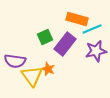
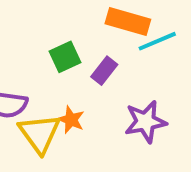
purple rectangle: (65, 44) -> (104, 71), size x0.6
purple star: (96, 51) -> (146, 122), moved

